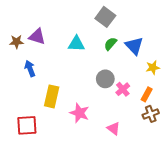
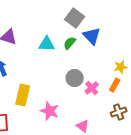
green semicircle: (110, 44) -> (70, 43), moved
blue triangle: (134, 46) -> (92, 36), moved
orange rectangle: (147, 94) -> (115, 85), moved

